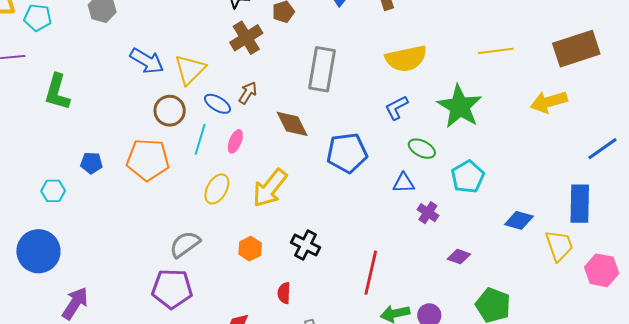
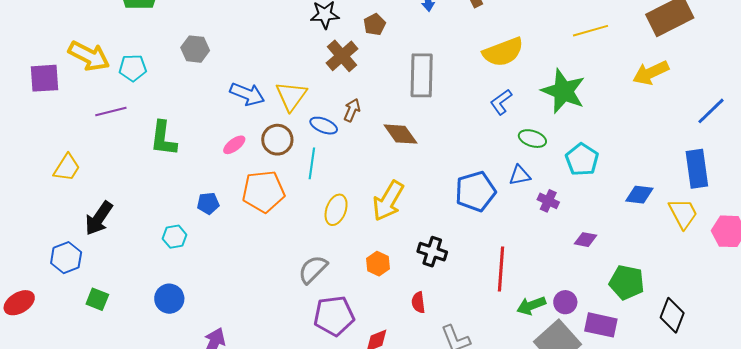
pink ellipse: (235, 141) -> (234, 145), moved, turned 40
blue pentagon: (347, 153) -> (475, 191), moved
blue circle: (38, 251) -> (169, 299), size x0.7
purple pentagon: (172, 289) -> (334, 316), moved

